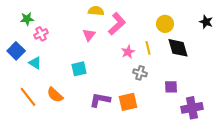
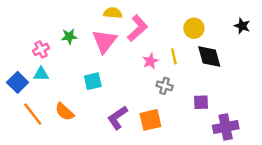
green star: (27, 19) -> (69, 36), moved
pink cross: (41, 34) -> (41, 49), moved
pink triangle: (89, 35) -> (105, 41), size x1.6
blue square: (16, 51) -> (18, 82), moved
cyan triangle: (35, 63) -> (41, 74), turned -32
purple L-shape: (100, 100) -> (117, 118), turned -45

